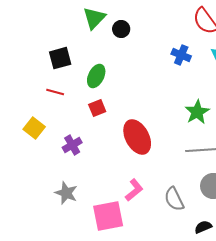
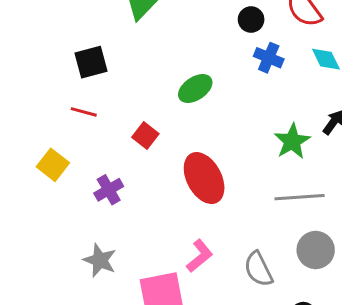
black circle: (121, 29) -> (251, 19), moved
green ellipse: (96, 76) -> (195, 89), moved, turned 30
red square: (97, 108) -> (145, 135), turned -30

